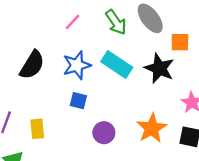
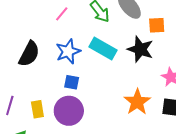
purple circle: (104, 133) -> (69, 111), moved, size x1.5

